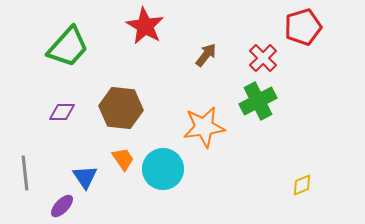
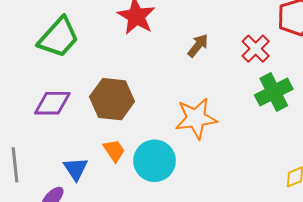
green cross: (258, 101) -> (274, 92), moved
purple diamond: (62, 112) -> (52, 103), size x1.4

